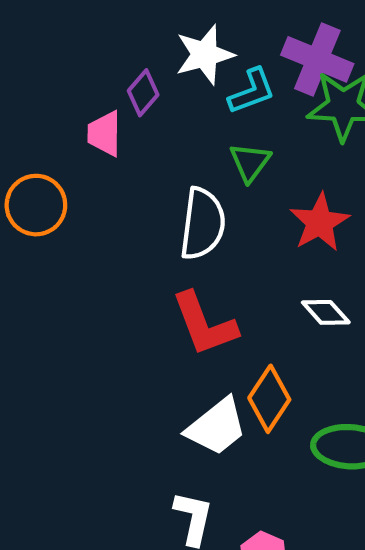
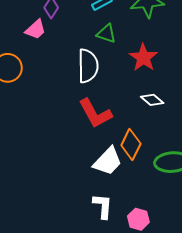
pink trapezoid: (105, 134) -> (36, 29), turned -125
green triangle: (250, 162) -> (106, 34), turned -40

